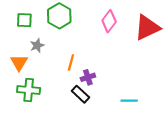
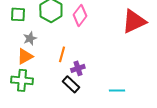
pink diamond: (109, 21) -> (80, 15), moved
orange triangle: (19, 62) -> (25, 56), moved, turned 30

